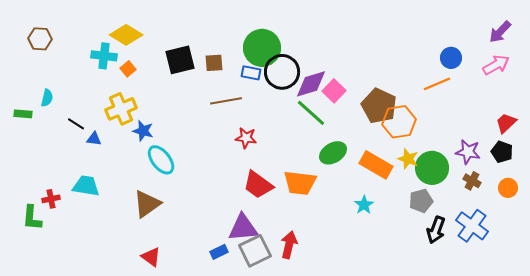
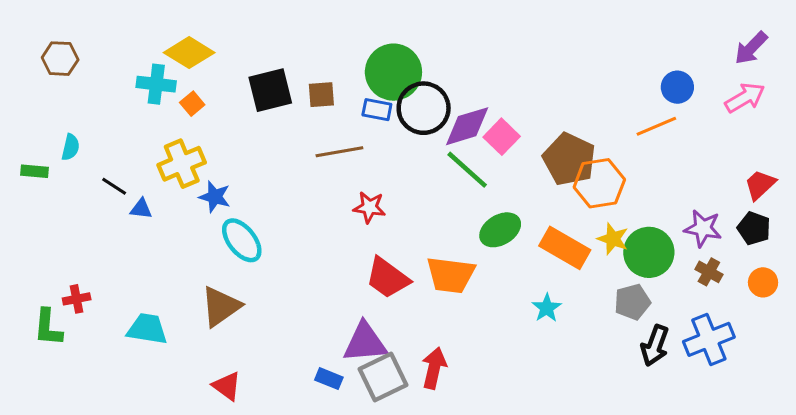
cyan trapezoid: (86, 186) -> (147, 329), moved
blue cross: (472, 226) -> (709, 339), turned 32
blue rectangle: (219, 252) -> (329, 379), turned 48

